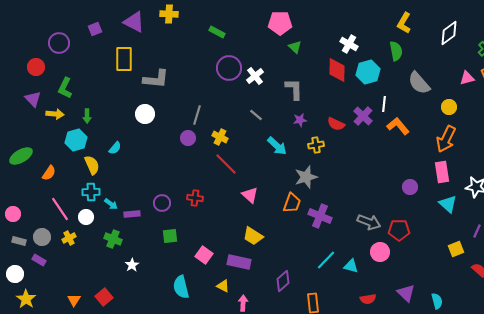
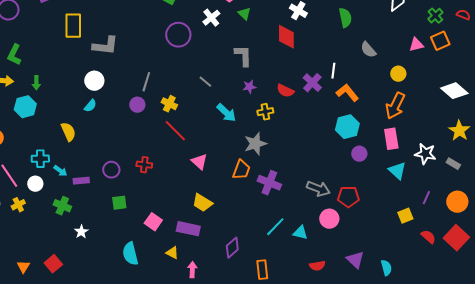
cyan hexagon: (368, 72) -> (347, 127), moved
white cross: (255, 76) -> (211, 18), moved
gray semicircle: (419, 83) -> (368, 50), size x0.7
cyan semicircle: (115, 148) -> (90, 106), moved
yellow semicircle: (92, 165) -> (68, 132), moved

